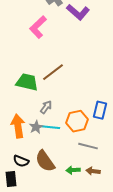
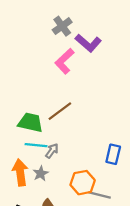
pink L-shape: (38, 27) -> (64, 61), moved
orange hexagon: (77, 121) -> (83, 183), moved
cyan line: (50, 127) -> (36, 145), moved

